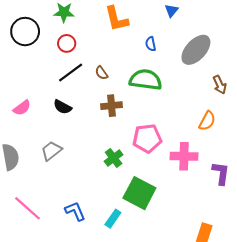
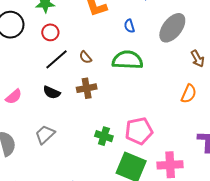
brown cross: (112, 106) -> (87, 88), moved
pink pentagon: (147, 138) -> (139, 131), moved
pink cross: (184, 156) -> (170, 165), moved
green cross: (114, 158) -> (104, 136), turned -30

